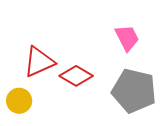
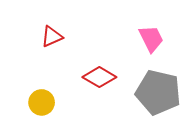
red triangle: (39, 62) -> (52, 37), moved, size x0.7

